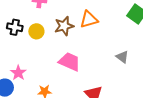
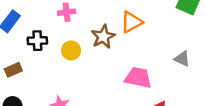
black cross: (15, 27) -> (37, 41), moved
pink trapezoid: (70, 62) -> (138, 78), moved

